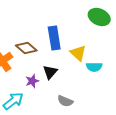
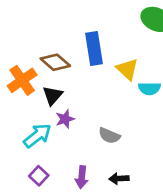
black triangle: (50, 72) -> (53, 95), moved
purple star: (32, 81) -> (65, 119), moved

